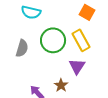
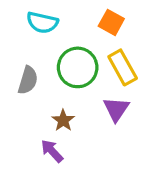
orange square: (87, 12) -> (111, 22), moved
brown star: (61, 85) -> (63, 120), moved

